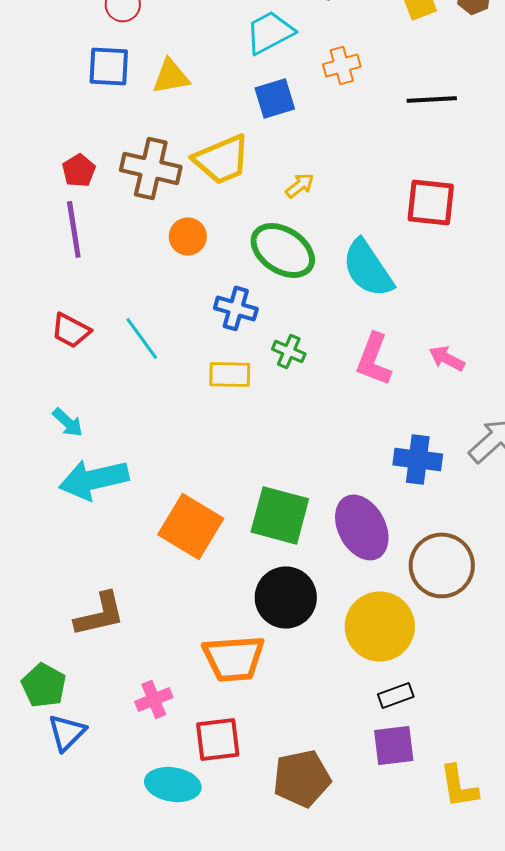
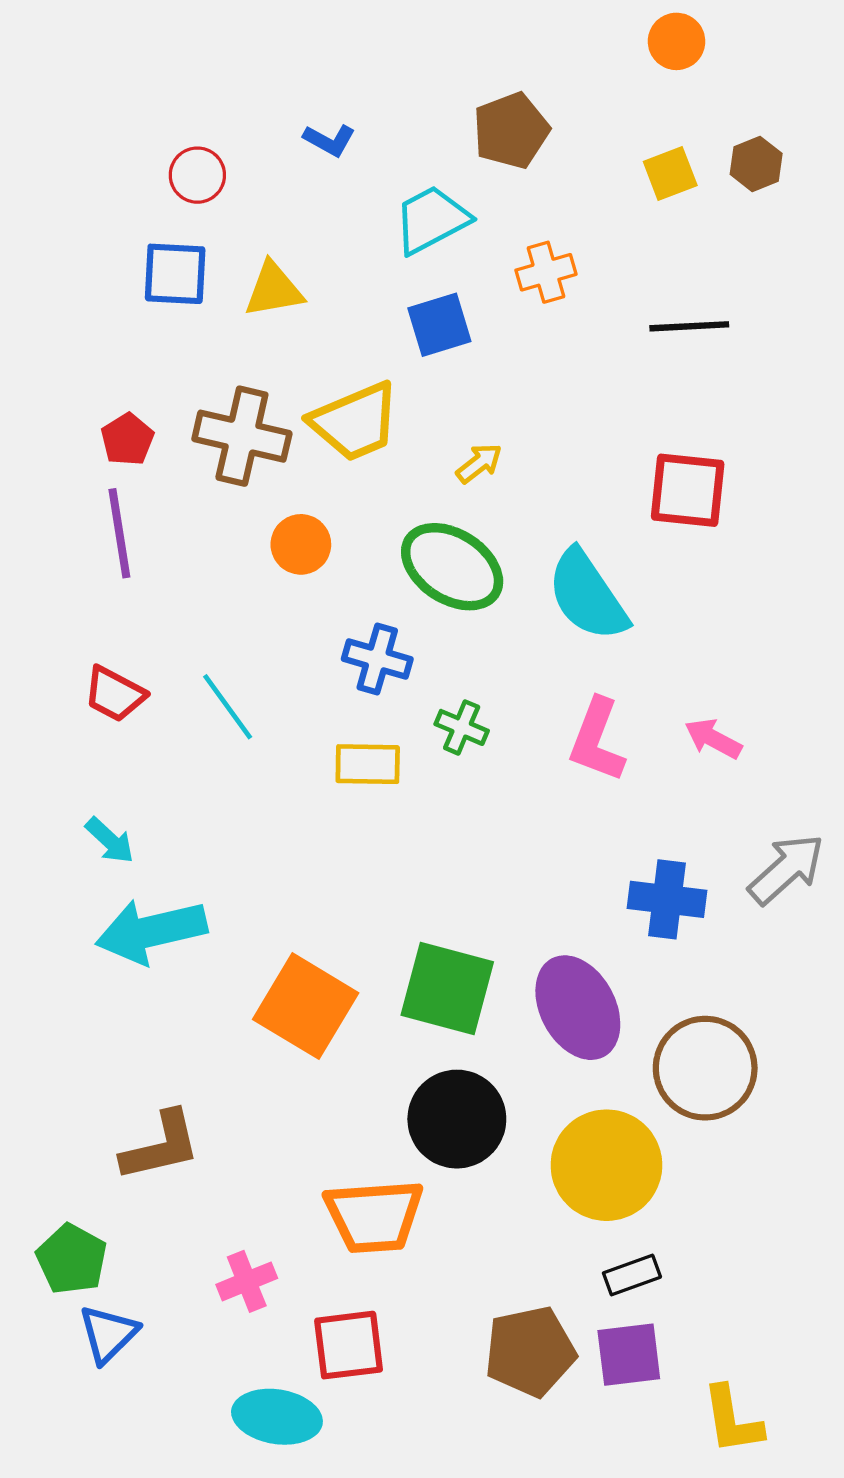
brown pentagon: (302, 778) -> (530, 1351), moved

